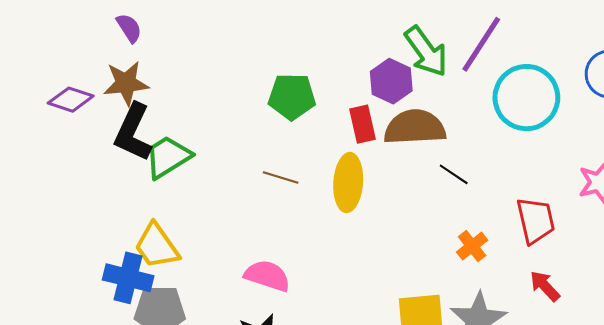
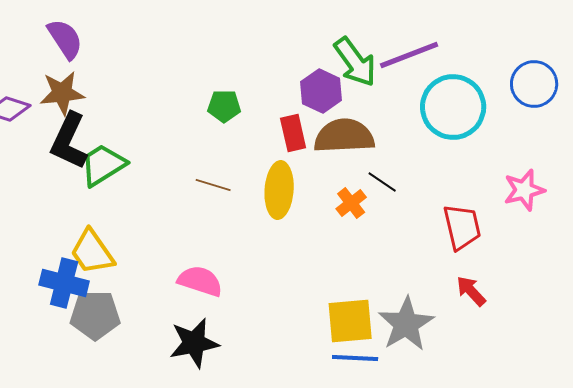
purple semicircle: (129, 28) -> (65, 39), size x1.4
purple line: (481, 44) -> (409, 55), turned 36
green pentagon: (292, 97) -> (224, 106), size x0.7
orange cross: (472, 246) -> (351, 203), moved

